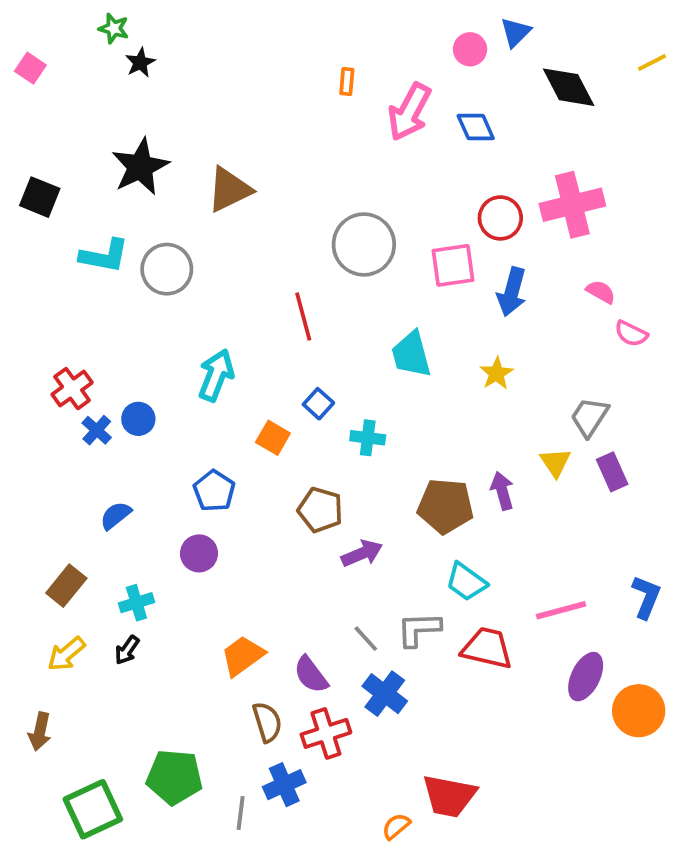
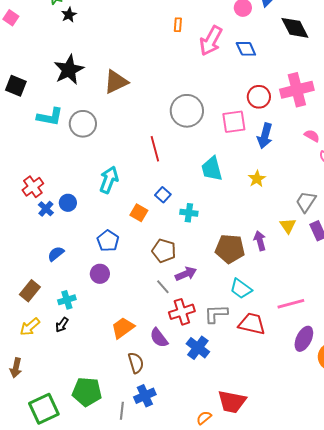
gray line: (366, 639) -> (163, 287), moved
red cross: (326, 733) -> (182, 312), moved

